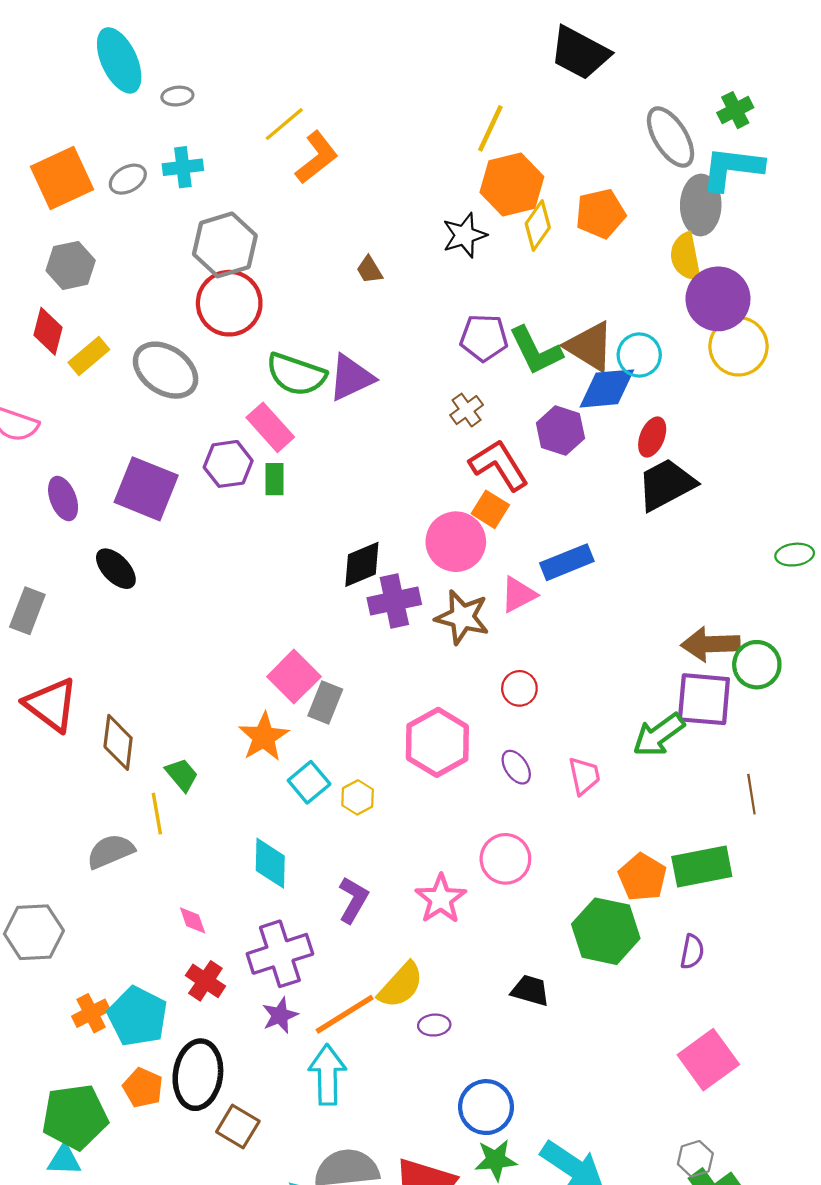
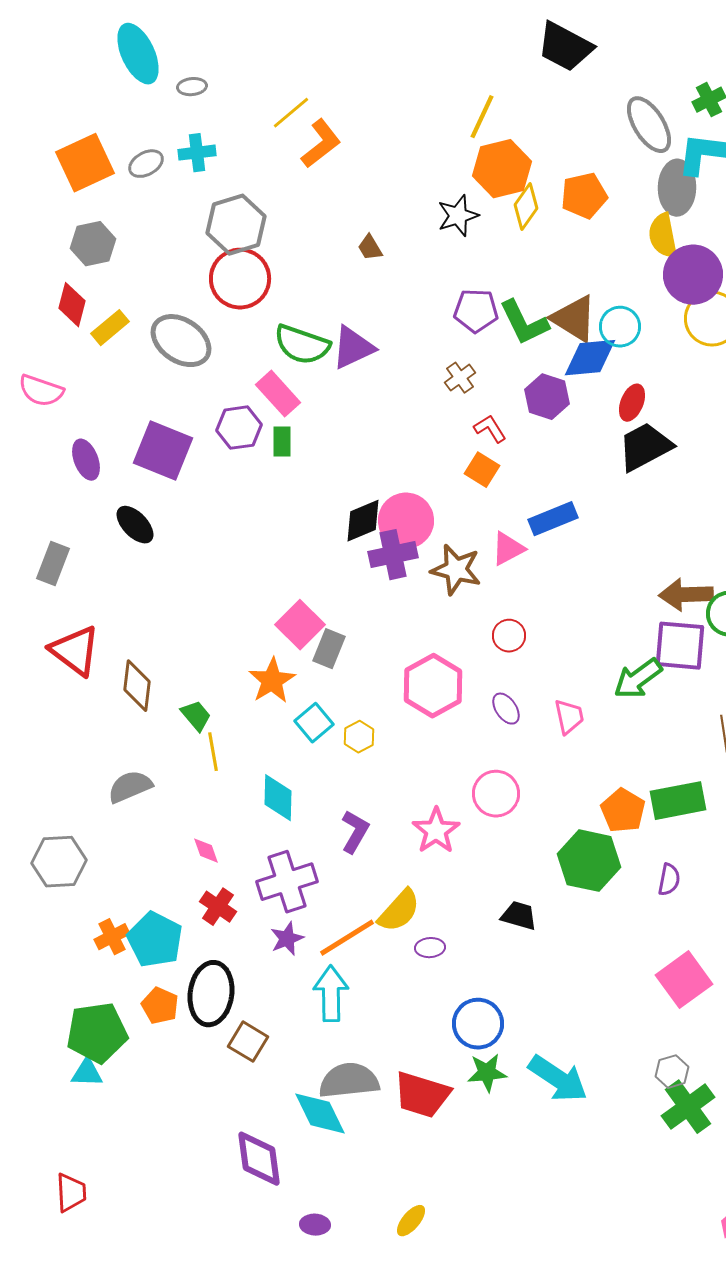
red L-shape: (499, 465) -> (490, 429), size x0.6
pink circle: (456, 542) -> (406, 521), moved
yellow line: (157, 814) -> (213, 752), moved

